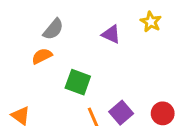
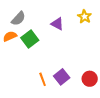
green square: (78, 82) -> (30, 39), moved, turned 30

